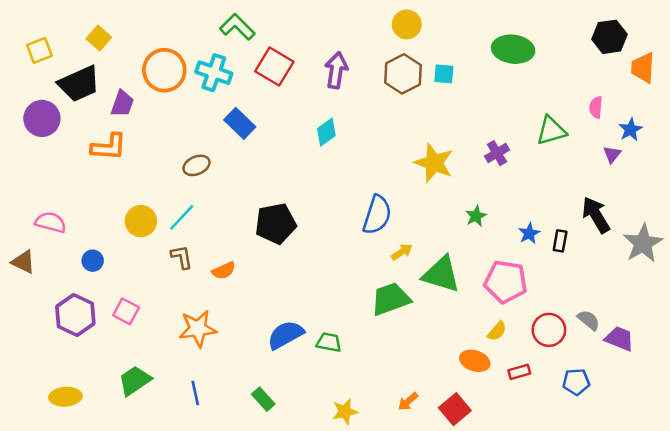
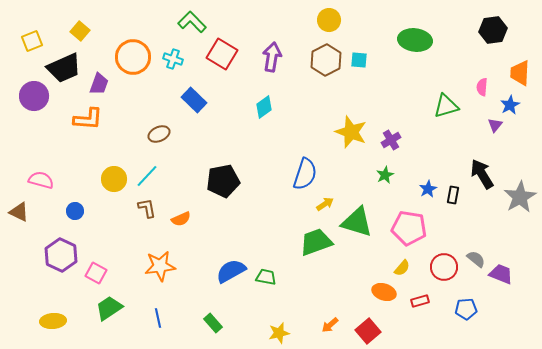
orange trapezoid: (643, 68) -> (520, 73), moved
cyan cross: (214, 73) -> (173, 59), size x0.7
purple cross: (497, 153) -> (391, 140), moved
pink square: (126, 311) -> (96, 273), moved

